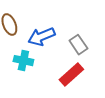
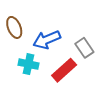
red rectangle: (71, 75) -> (64, 70), moved

